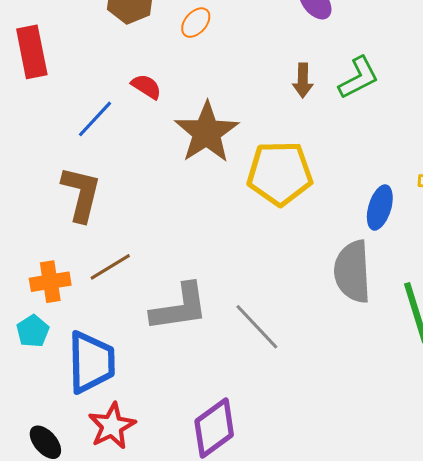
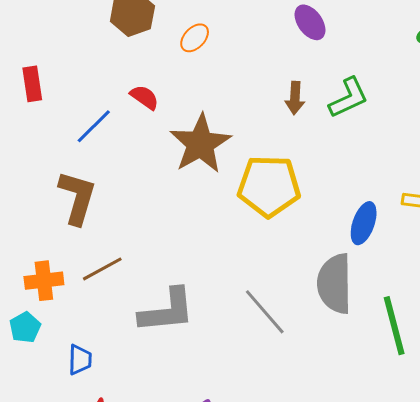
red rectangle: (32, 52) -> (32, 84), moved, size x0.7
gray line: (257, 327) -> (265, 312), moved
blue trapezoid: (91, 362) -> (80, 360), size x0.5

